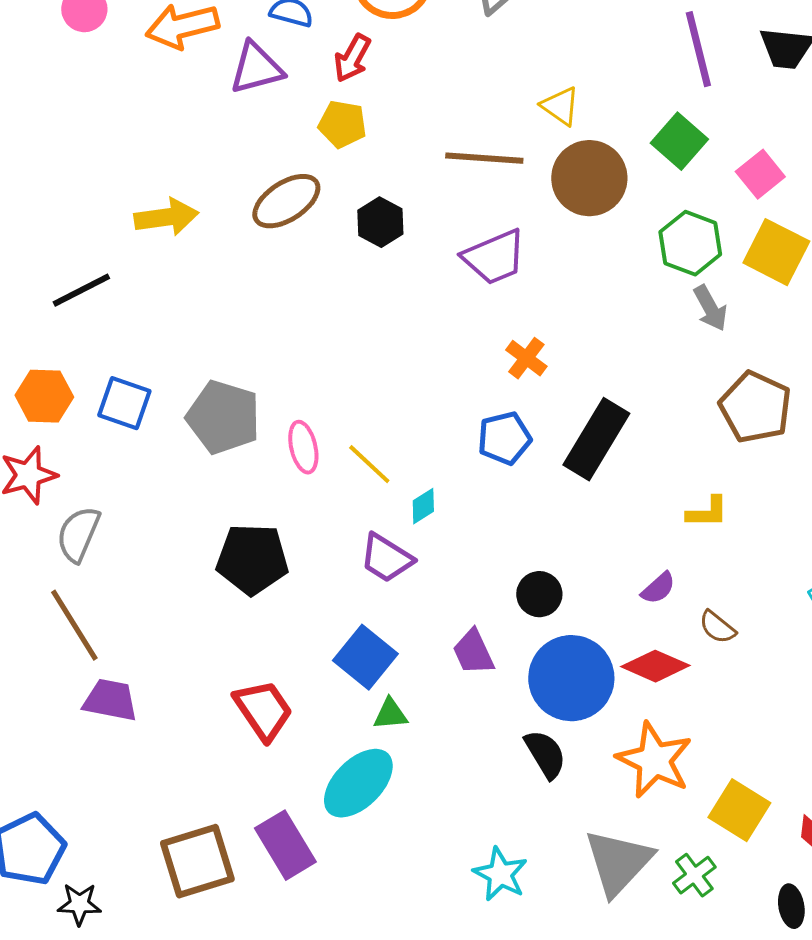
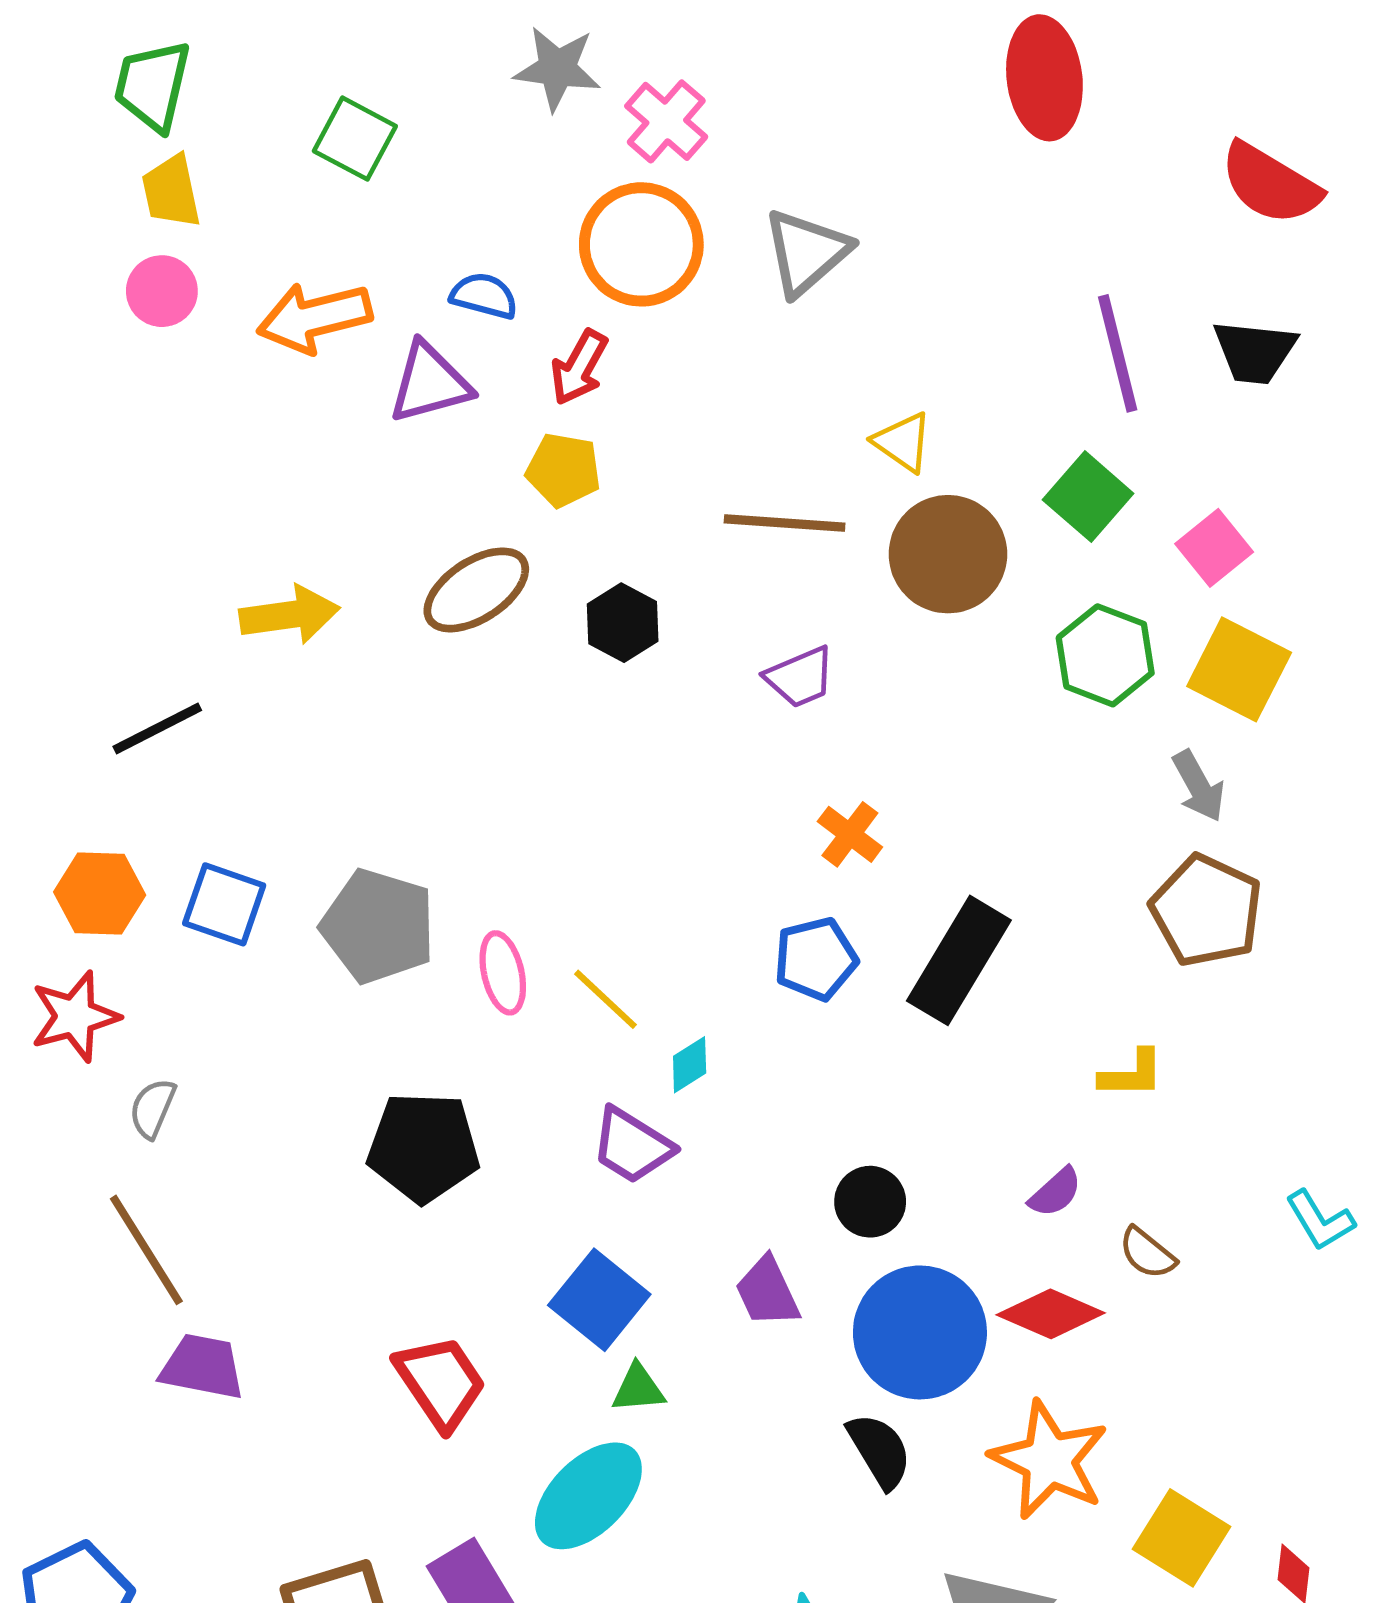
purple trapezoid: (494, 257) -> (800, 677), size x0.7
gray arrow: (710, 308) -> (1199, 786), moved
gray semicircle: (78, 534) -> (153, 1108), size x0.7

